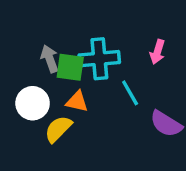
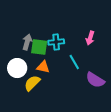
gray arrow: (50, 59) -> (27, 42), turned 35
cyan cross: (99, 59) -> (56, 42), size x0.7

